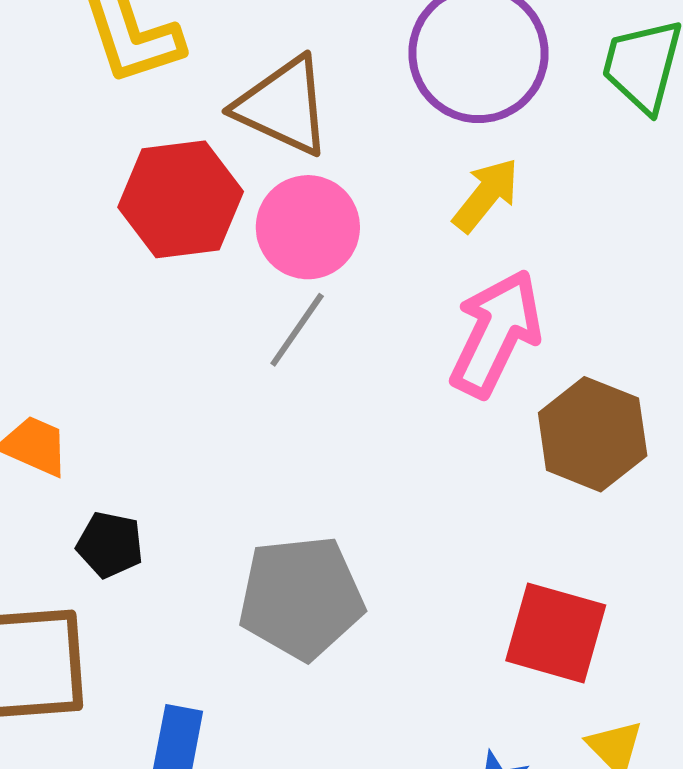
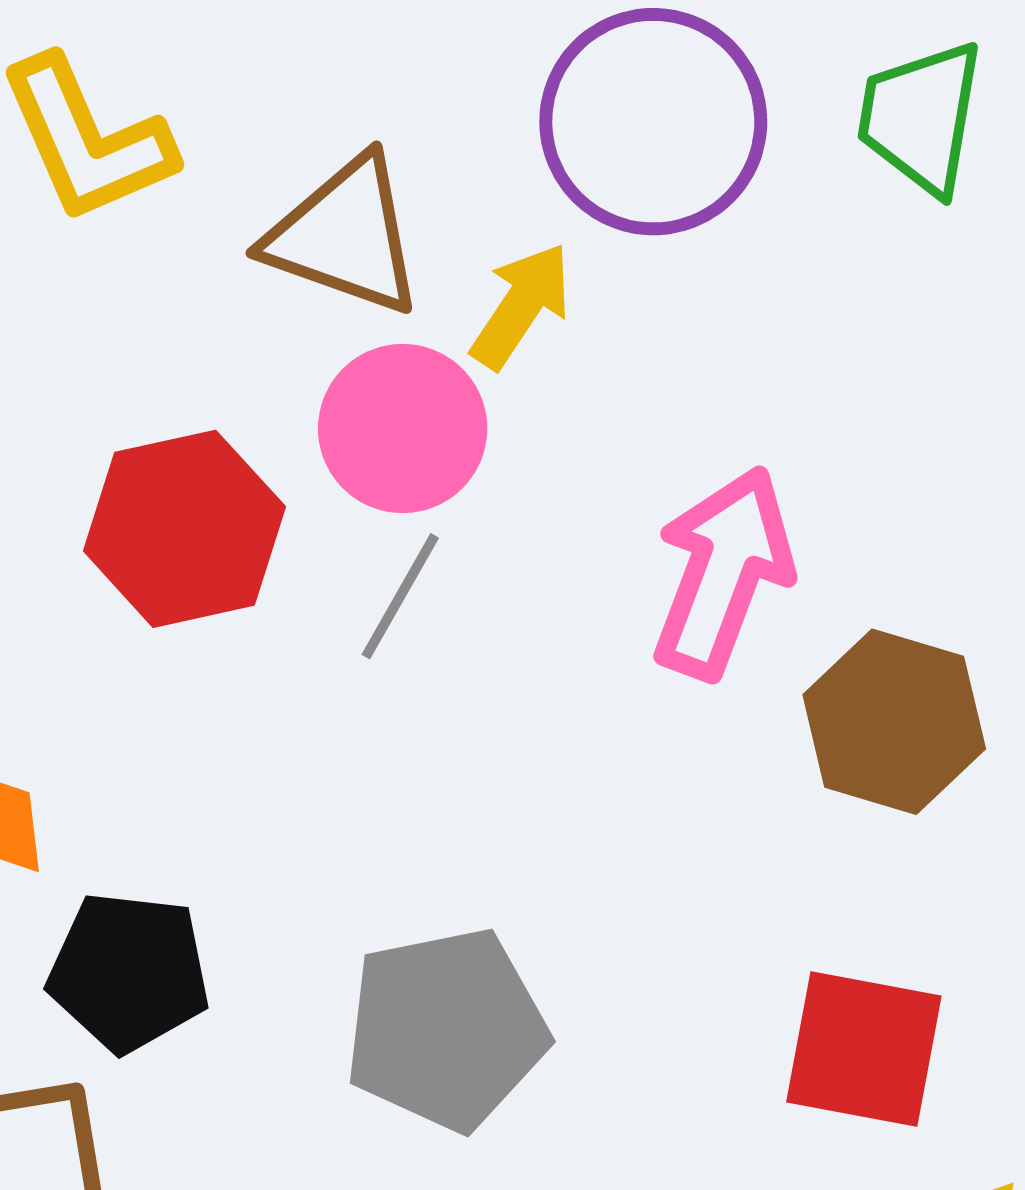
yellow arrow: (486, 195) -> (521, 306), moved
red hexagon: (181, 199) -> (184, 529), moved
black pentagon: (110, 545) -> (129, 972), size x1.5

